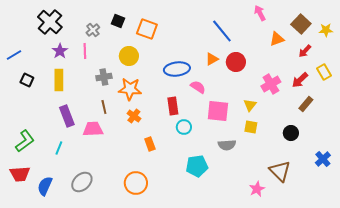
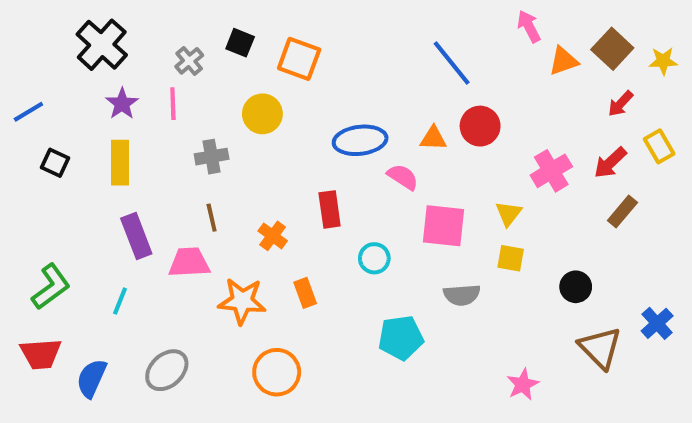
orange triangle: (277, 39) -> (563, 61), moved
orange triangle: (212, 59) -> (433, 138), moved, turned 32
orange star: (130, 89) -> (242, 301), moved
red rectangle: (173, 106) -> (330, 209), moved
black circle: (291, 133) -> (576, 287), moved
brown triangle: (280, 171) -> (600, 348), moved

